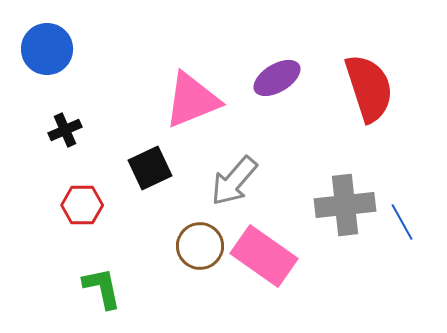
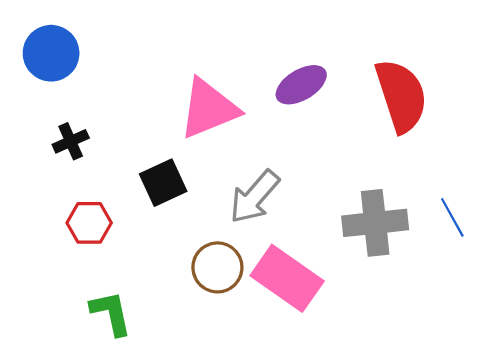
blue line: (402, 222) -> (452, 217), moved

